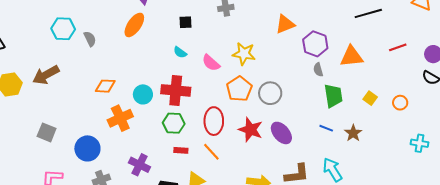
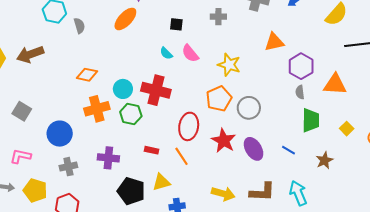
pink semicircle: (211, 63) -> (190, 53), moved
green hexagon: (174, 123) -> (131, 114), moved
blue line: (326, 128) -> (289, 150), moved
purple cross: (140, 165) -> (108, 158), turned -30

